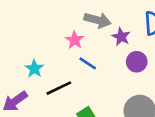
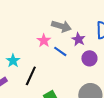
blue line: (88, 63) -> (60, 51), moved
black line: (59, 88) -> (31, 76), turned -42

